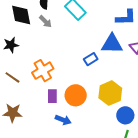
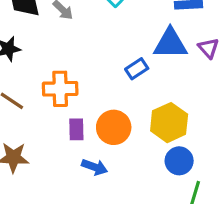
orange cross: (43, 71) -> (60, 89), turned 30
blue circle: (125, 115) -> (179, 161), moved

